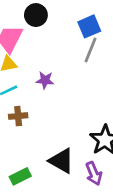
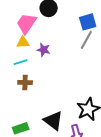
purple star: (45, 80) -> (43, 50), moved

